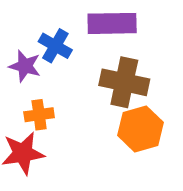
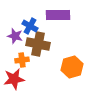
brown cross: (124, 82) -> (38, 44), moved

